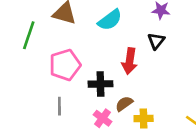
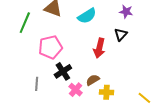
black cross: (100, 84) -> (63, 71), moved, turned -36
gray line: (59, 106) -> (37, 84), moved

